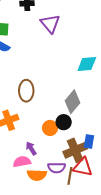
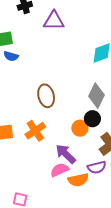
purple triangle: (50, 24) -> (54, 21), turned -35
purple arrow: (31, 148) -> (66, 154), size x1.5

